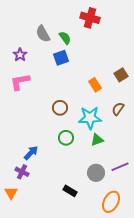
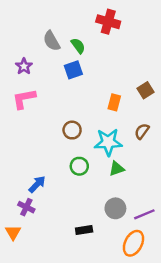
orange rectangle: (95, 85) -> (114, 102), turned 48
purple line: (120, 167) -> (144, 214), moved
black rectangle: (70, 191) -> (84, 230), turned -40

